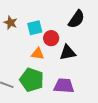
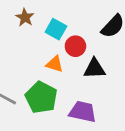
cyan square: (35, 28) -> (56, 29), turned 35

